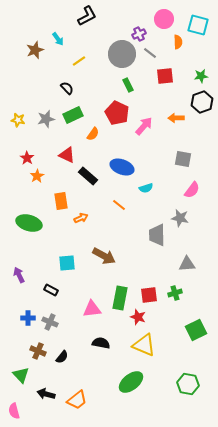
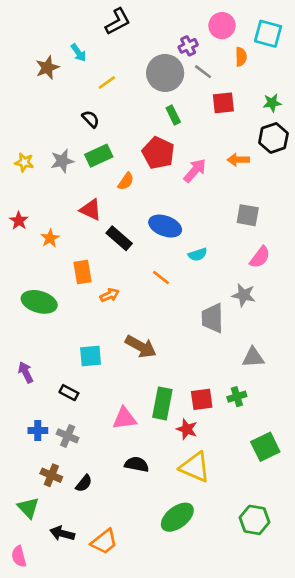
red star: (27, 158) -> (19, 221), moved

